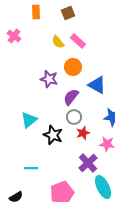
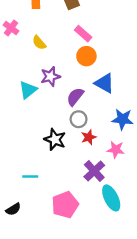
yellow semicircle: (58, 42) -> (39, 43), moved
orange circle: (73, 67) -> (86, 56), moved
purple star: (49, 79) -> (50, 76), turned -30
cyan triangle: (29, 120) -> (28, 90), moved

